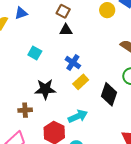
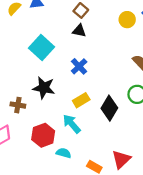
cyan square: (35, 53) -> (41, 48), size x1.6
yellow rectangle: (81, 82) -> (81, 100), moved
cyan arrow: (78, 116) -> (72, 124), turned -120

